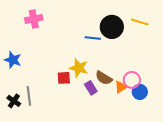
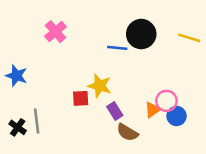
pink cross: (34, 19) -> (55, 32), moved, turned -30
yellow line: (140, 22) -> (189, 38), moved
brown semicircle: (104, 78) -> (127, 132), moved

